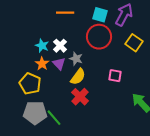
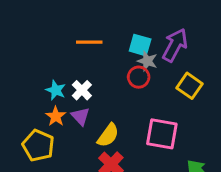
red circle: (99, 37) -> (139, 77), size x0.6
gray star: (76, 59) -> (147, 61), moved
pink square: (115, 76) -> (162, 134), size x1.6

